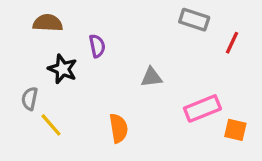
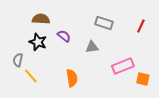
gray rectangle: (194, 20) -> (104, 23), moved
brown semicircle: (48, 23) -> (41, 19), moved
purple semicircle: (97, 46) -> (64, 36), moved, turned -40

